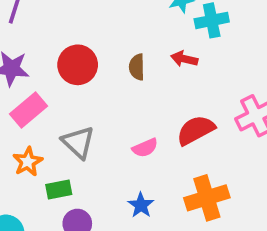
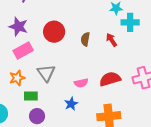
red arrow: (184, 59) -> (112, 40), turned 32
blue star: (141, 205) -> (71, 104), moved

